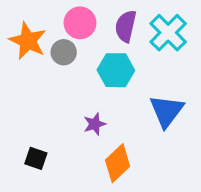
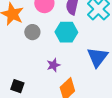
gray circle: (64, 52) -> (32, 32), moved

